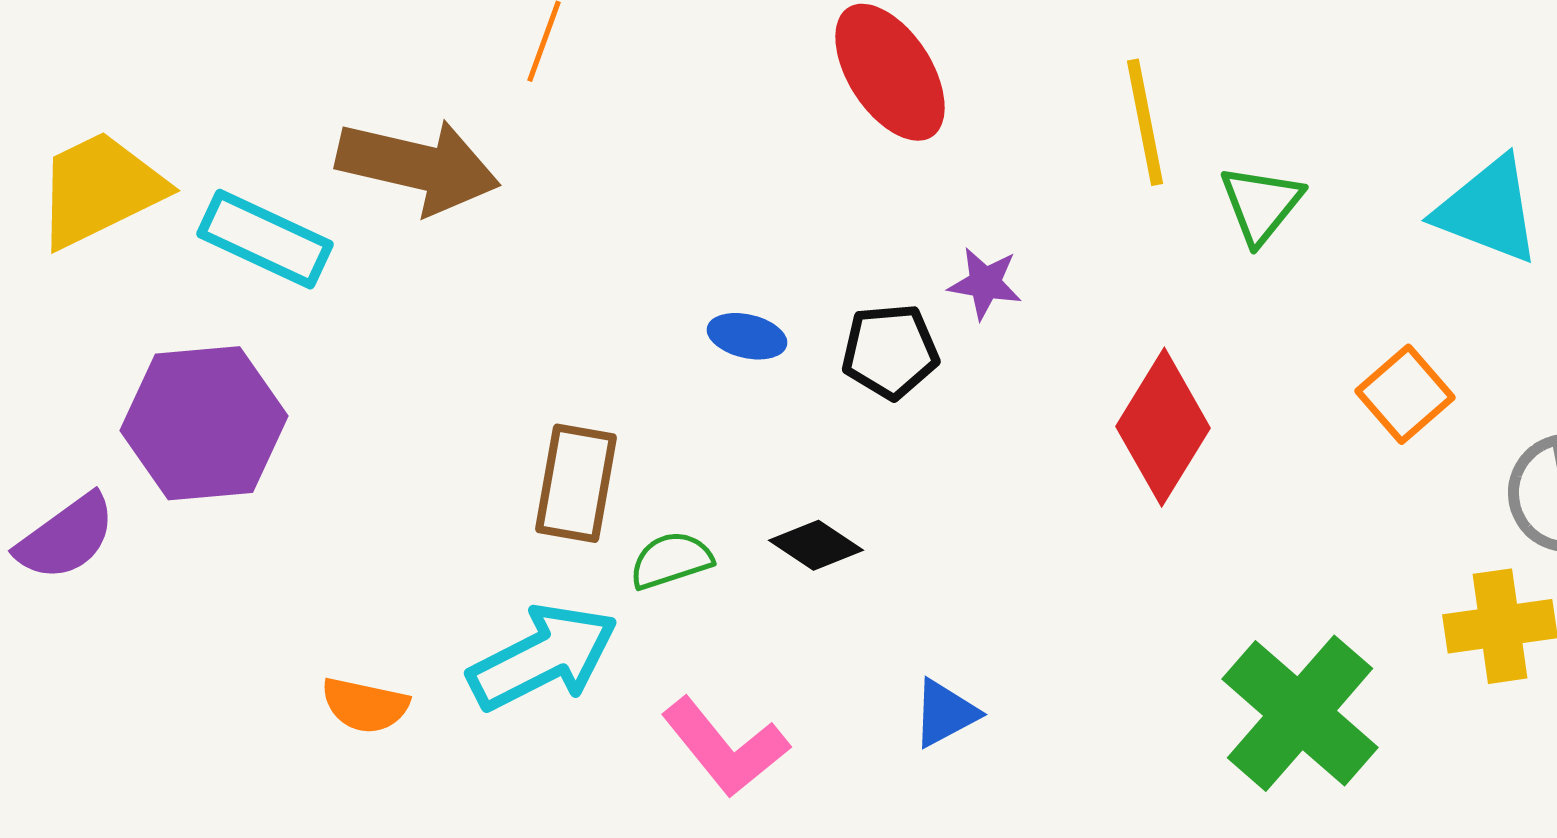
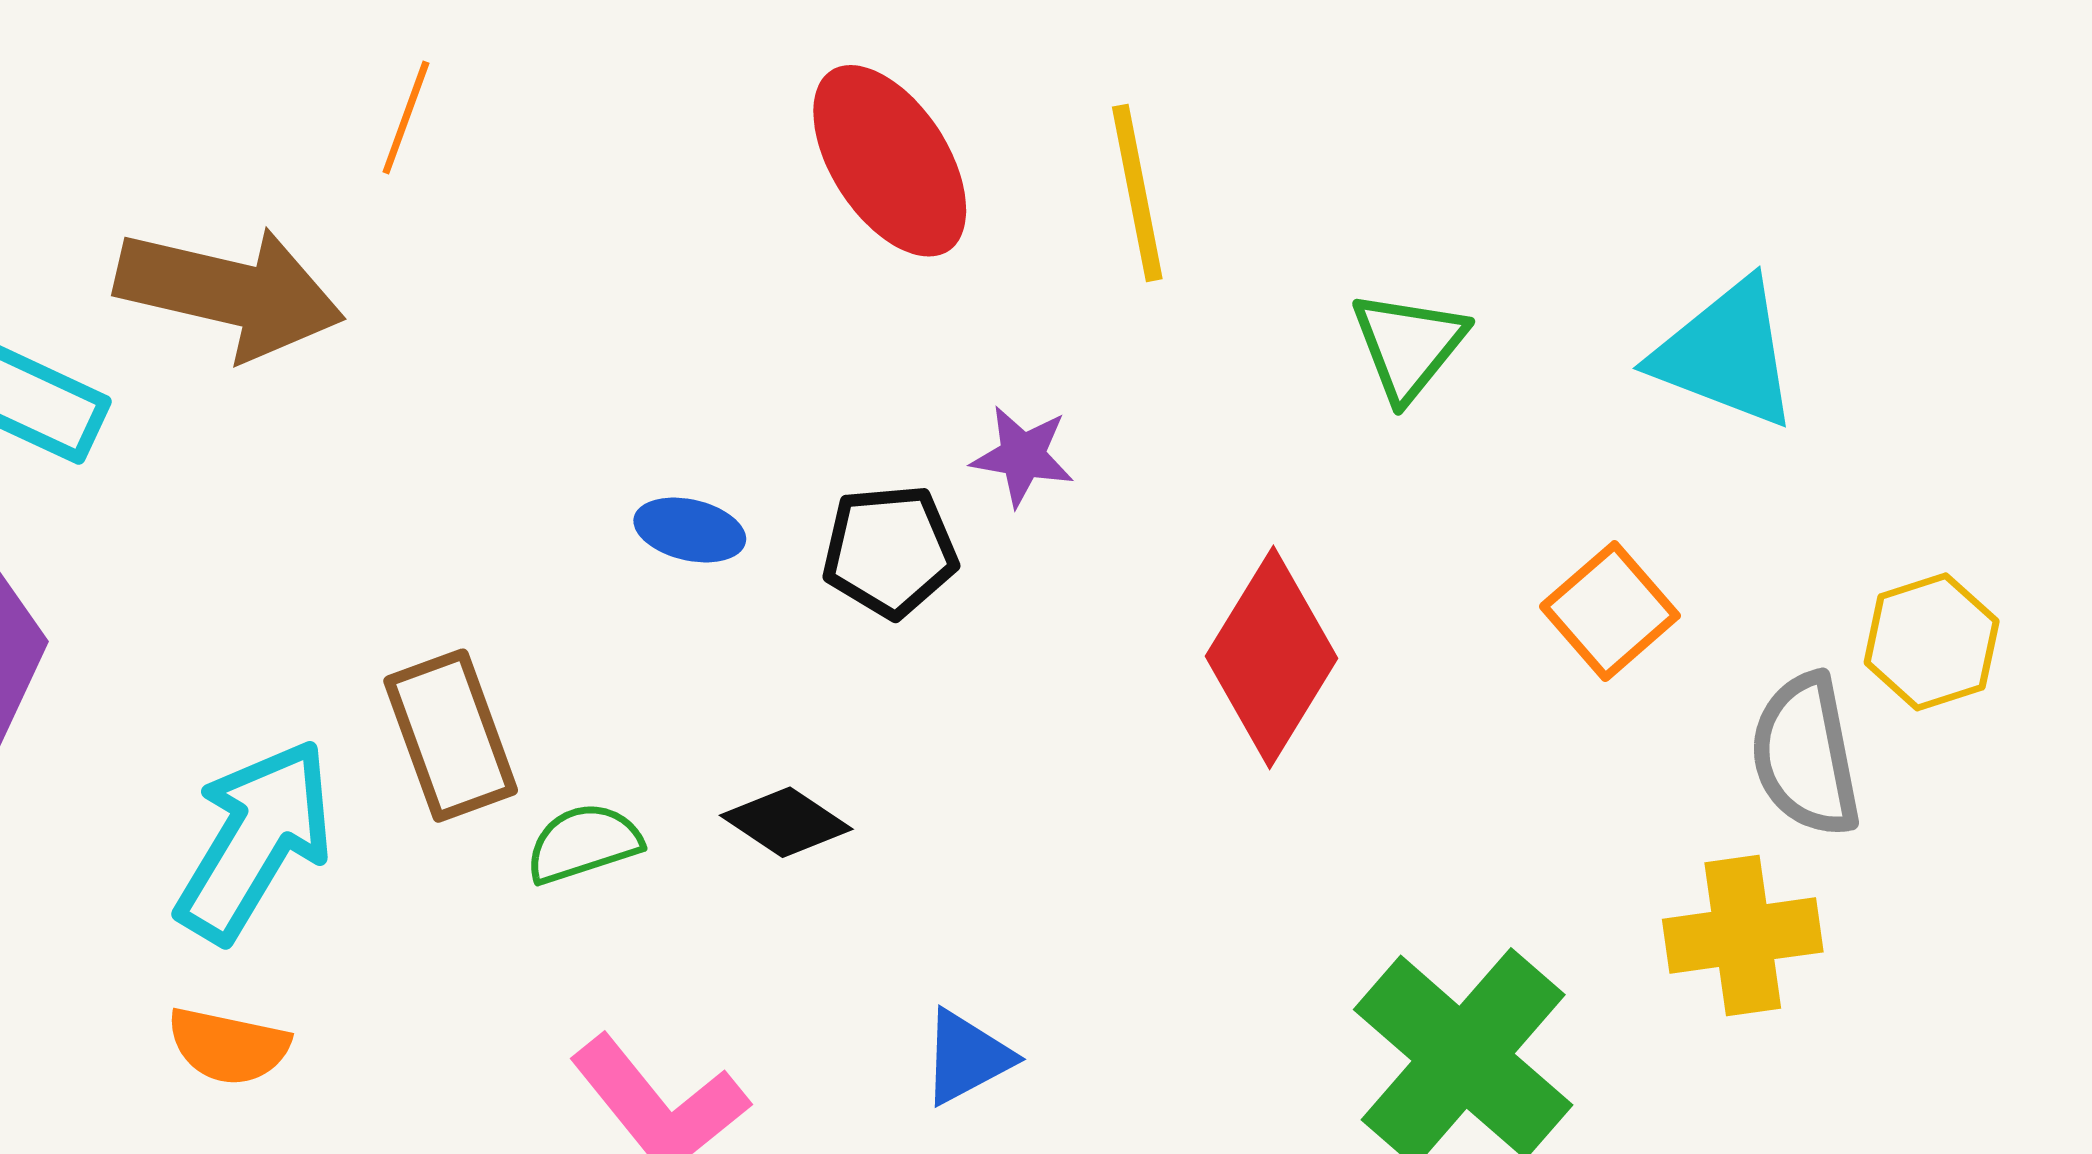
yellow line: (1145, 122) -> (1137, 193), moved
brown rectangle: (576, 483) -> (451, 736), turned -30
cyan arrow: (543, 657) -> (255, 840), moved, turned -32
orange semicircle: (365, 705) -> (228, 1046), moved

